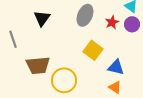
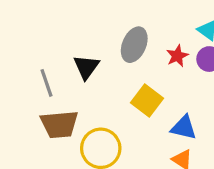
black triangle: (42, 18) -> (86, 67), moved
gray line: (13, 39) -> (47, 83), moved

